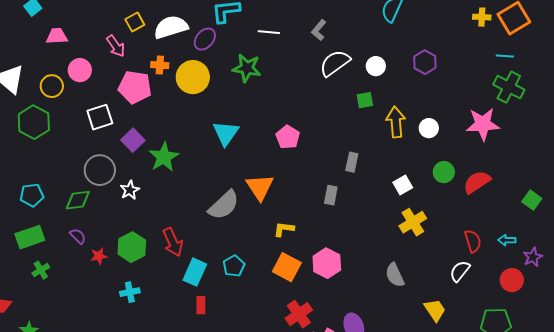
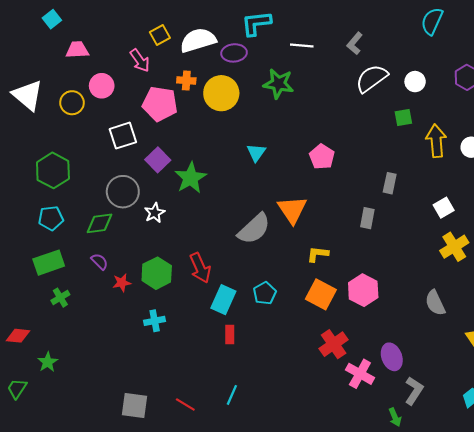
purple ellipse: (205, 39) -> (234, 53), turned 45
green hexagon: (34, 122) -> (53, 170), moved
cyan triangle: (226, 133) -> (256, 152), size x0.7

